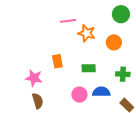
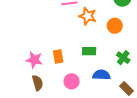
orange rectangle: (57, 61) -> (58, 57), moved
green cross: (123, 74) -> (123, 58), turned 32
pink circle: (79, 95) -> (72, 81), moved

